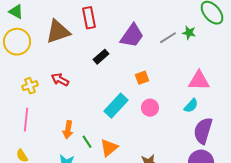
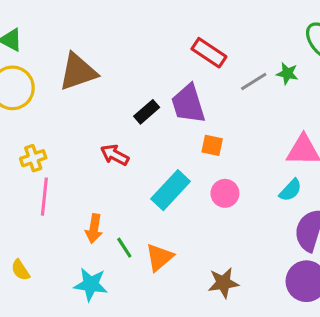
red rectangle: (89, 18) -> (209, 53), moved, turned -45
purple trapezoid: (132, 36) -> (188, 104), moved, turned 128
orange square: (142, 78) -> (212, 145), turned 32
red arrow: (60, 80) -> (115, 155), moved
pink line: (26, 120) -> (44, 197), moved

